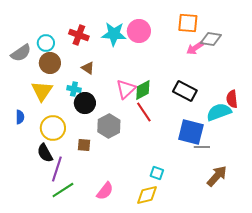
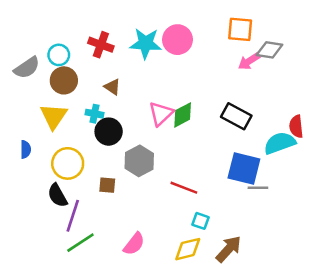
red line: (144, 112) -> (184, 188), moved, turned -35
brown arrow: (217, 176) -> (229, 249), moved

